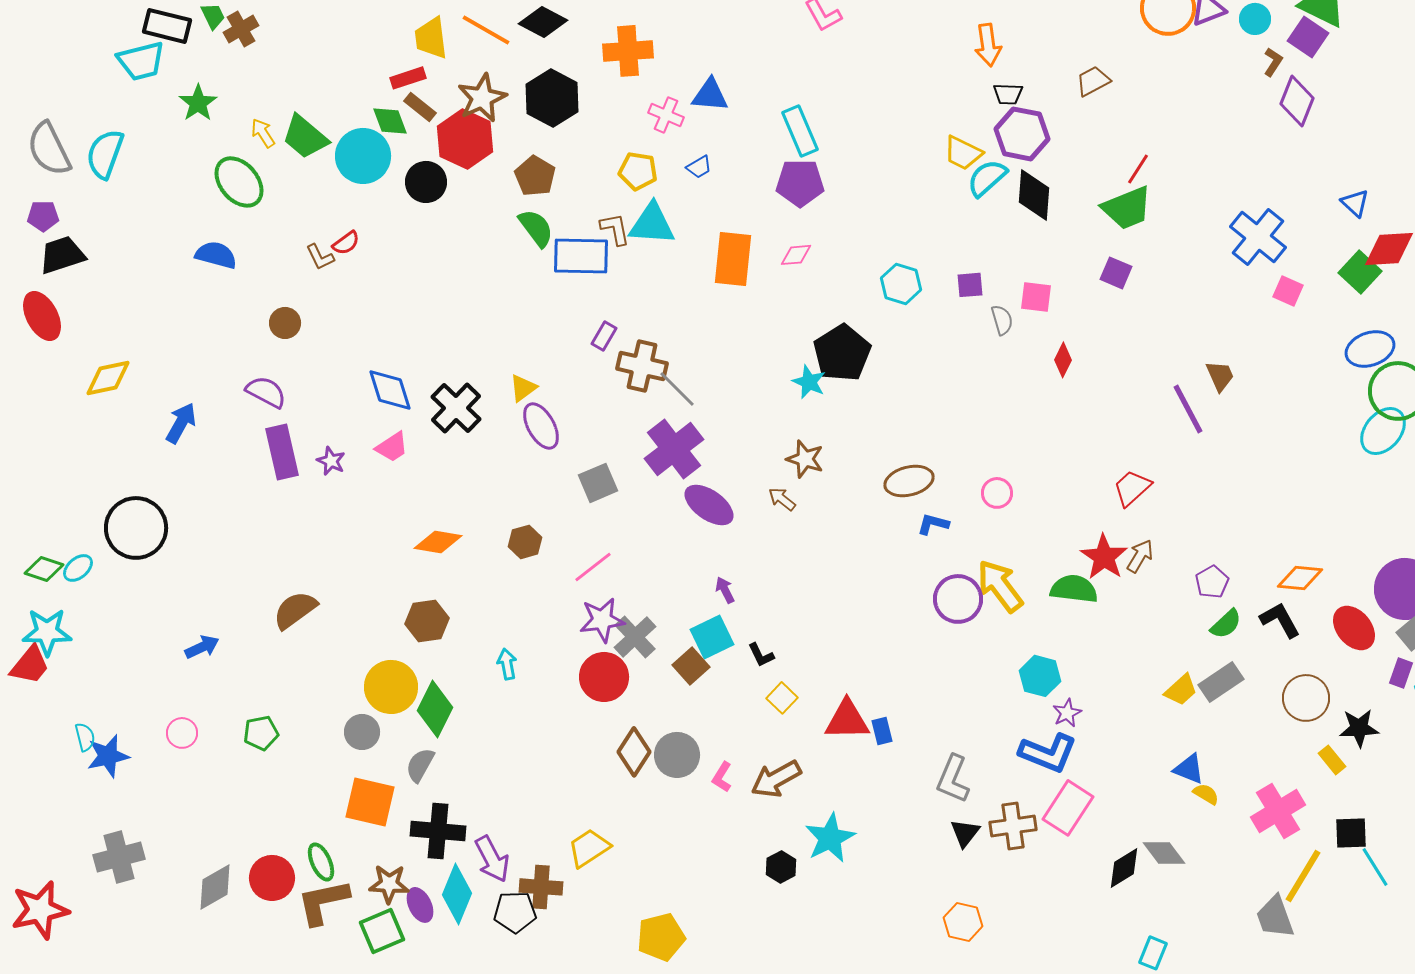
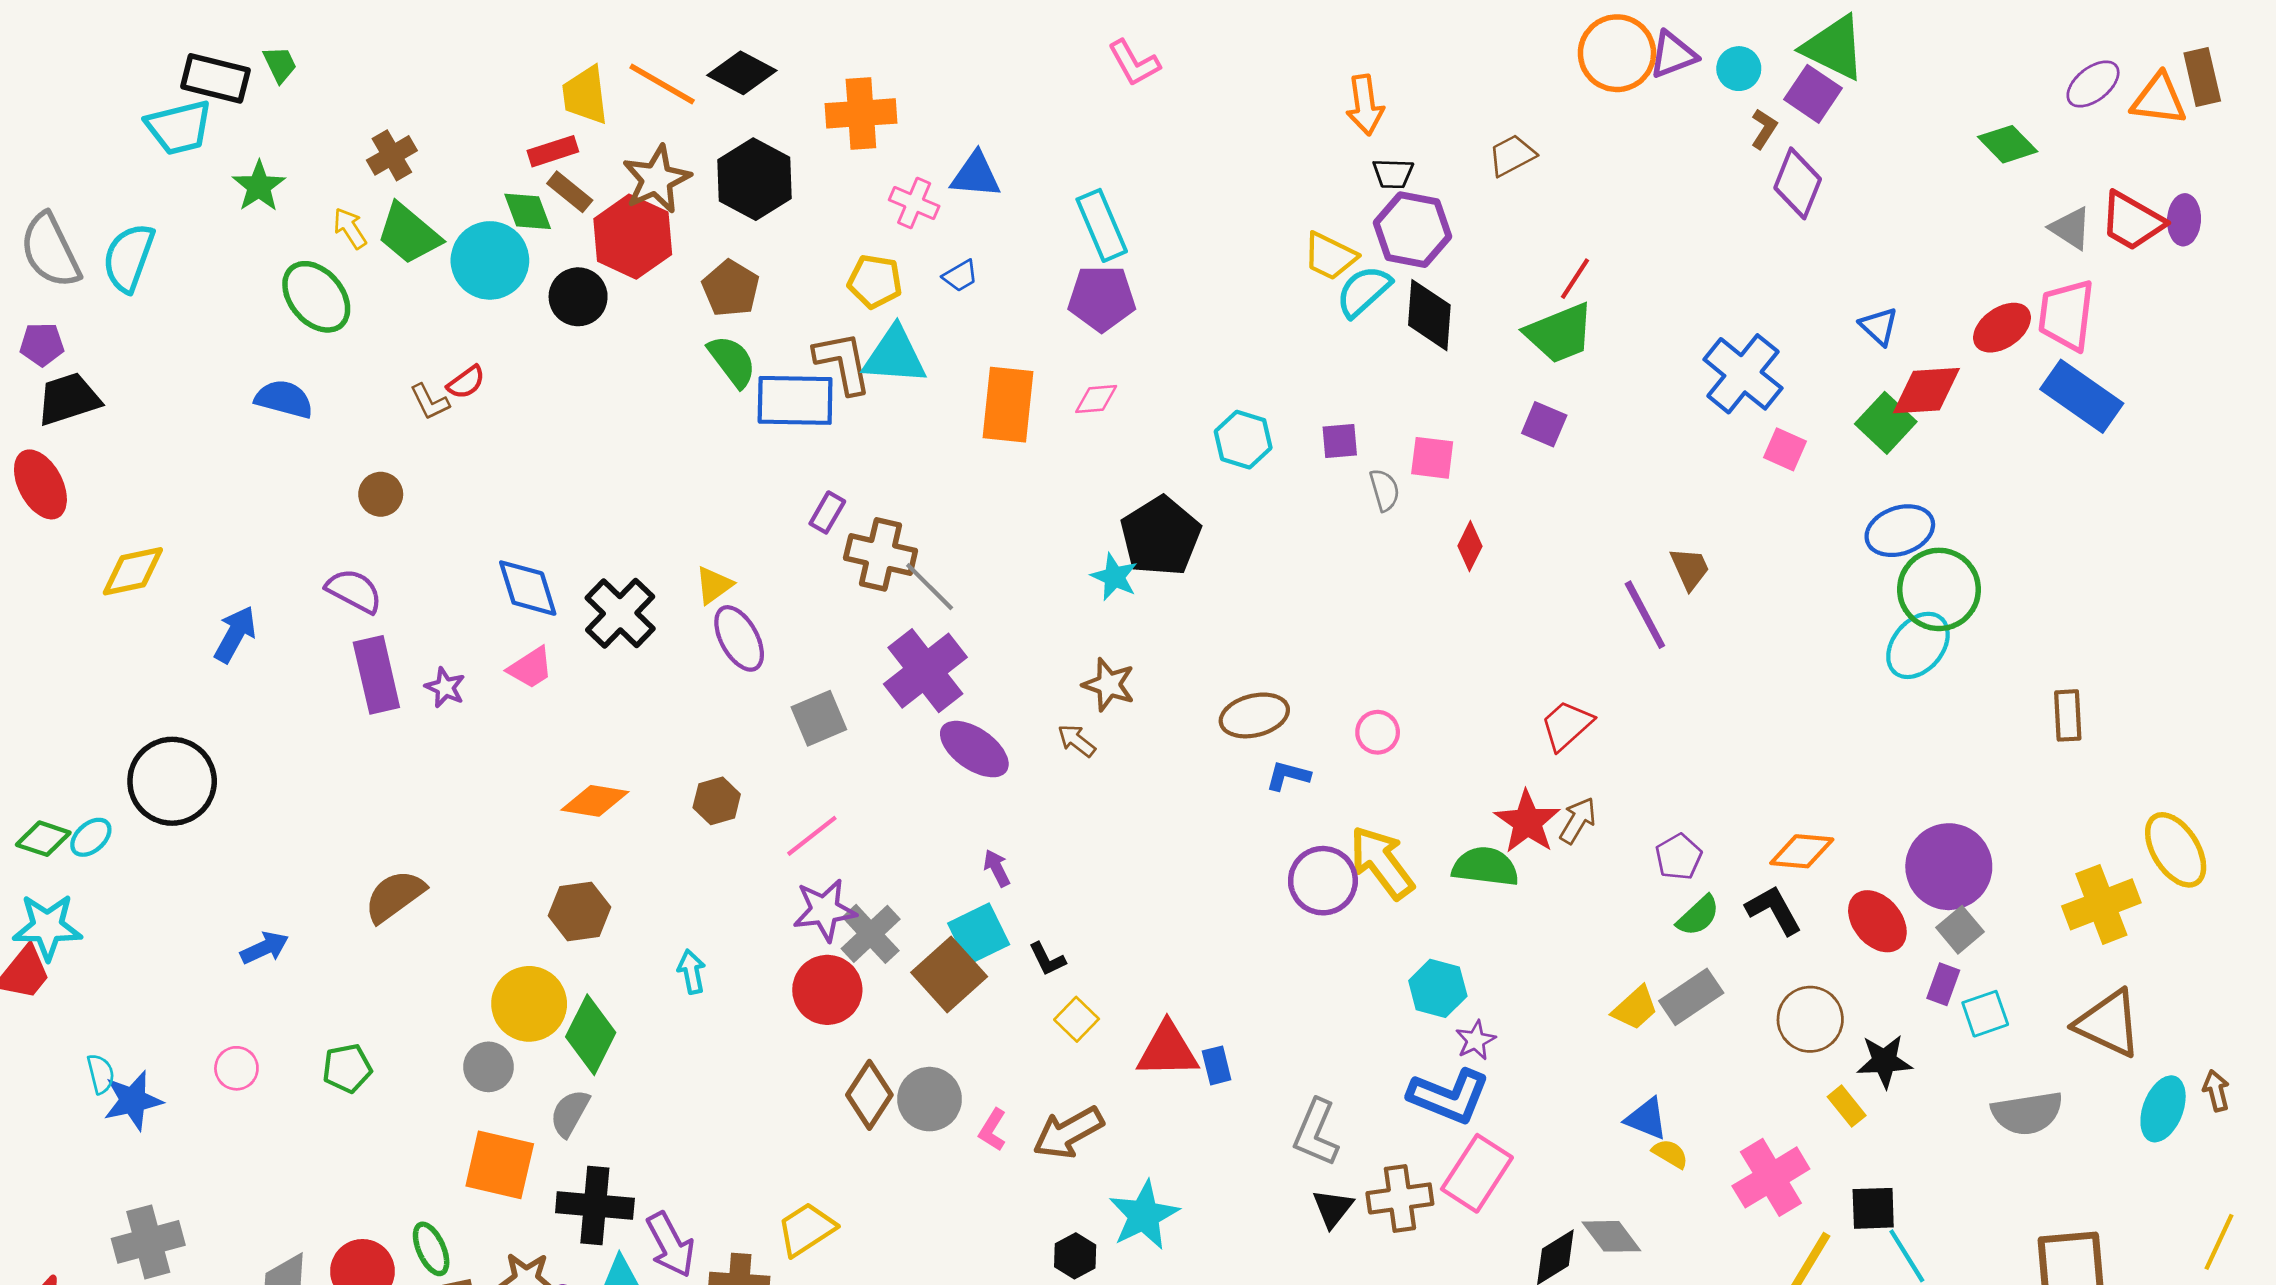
brown cross: (241, 29) -> (392, 155), moved
brown L-shape: (615, 229) -> (843, 363), size x1.4
brown square: (691, 666) -> (949, 974), size x1.4

